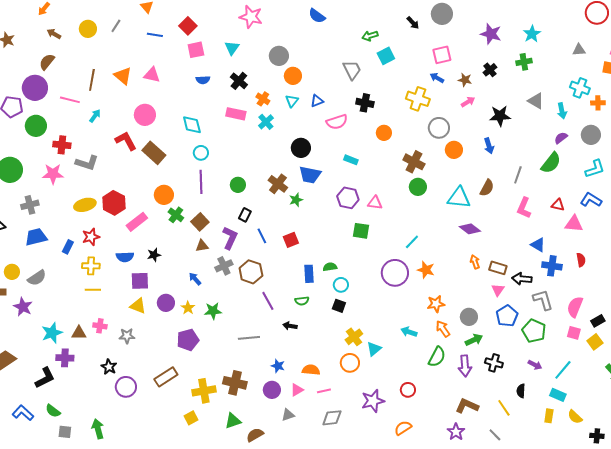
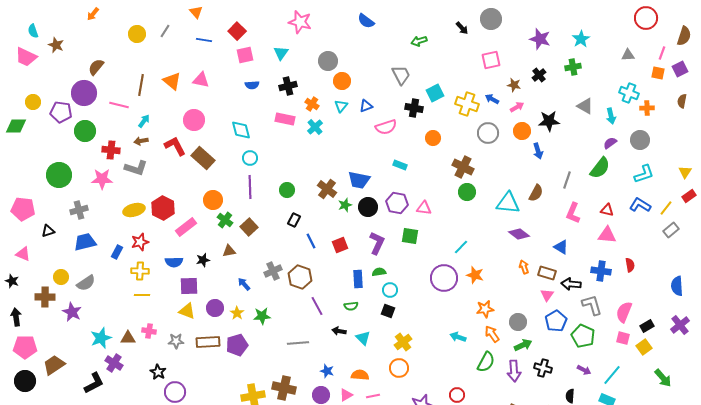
brown arrow: (54, 34) -> (141, 141), moved, turned -40
cyan square: (386, 56) -> (435, 93), moved
blue arrow: (437, 78) -> (492, 99), moved
black cross: (239, 81) -> (288, 86), turned 36
black circle: (301, 148) -> (368, 207), moved
orange circle: (454, 150) -> (522, 131), moved
pink triangle: (574, 224) -> (607, 235), moved
purple L-shape: (230, 238) -> (377, 243), moved
blue triangle: (538, 245) -> (561, 247), moved
brown triangle: (202, 246) -> (229, 251), moved
cyan triangle: (374, 349) -> (363, 338), moved, turned -35
purple cross: (65, 358) -> (114, 363), turned 30
brown rectangle: (166, 377) -> (208, 342), moved, turned 30

